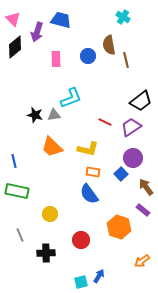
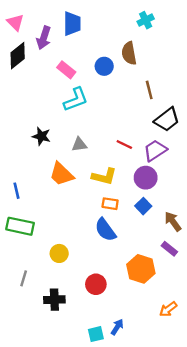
cyan cross: (123, 17) -> (146, 20), turned 32
blue trapezoid: (61, 20) -> (72, 24), turned 75
pink rectangle: (56, 59) -> (66, 70), turned -49
brown line: (126, 60) -> (149, 90), moved
cyan L-shape: (71, 98) -> (76, 99), moved
gray triangle: (54, 115) -> (79, 144), moved
purple circle: (133, 158) -> (146, 178), moved
gray line: (20, 235) -> (24, 278), turned 40

